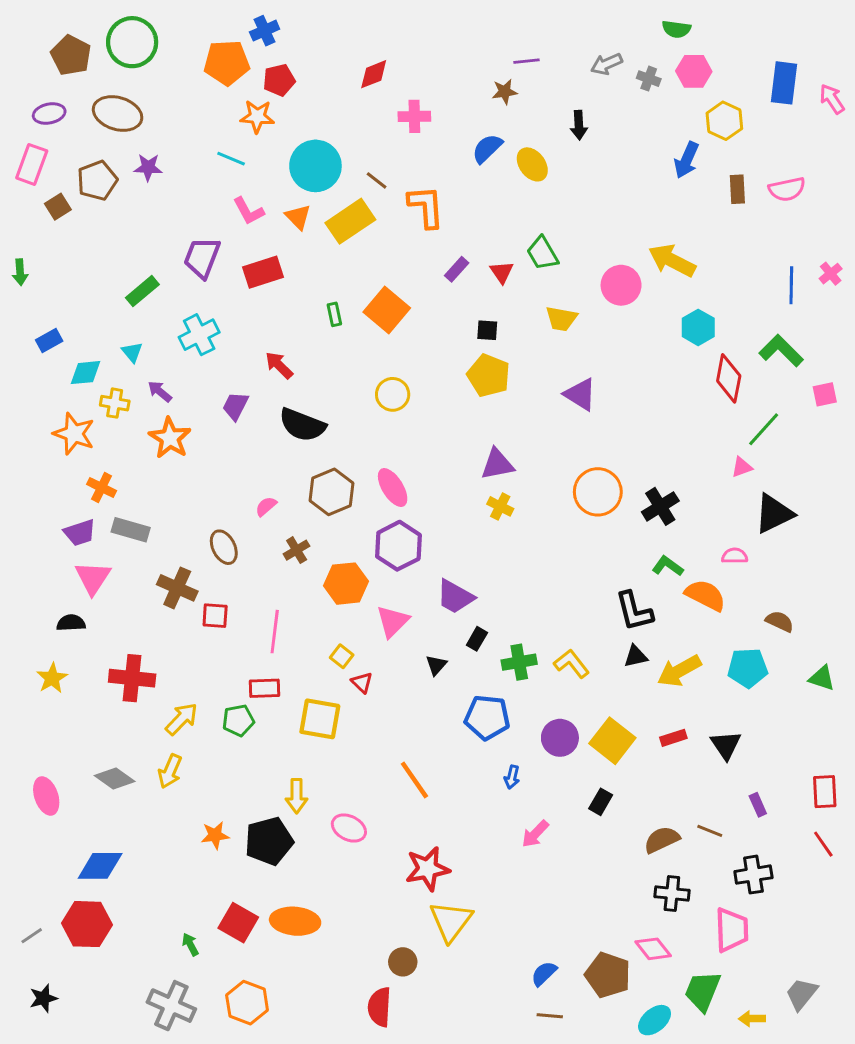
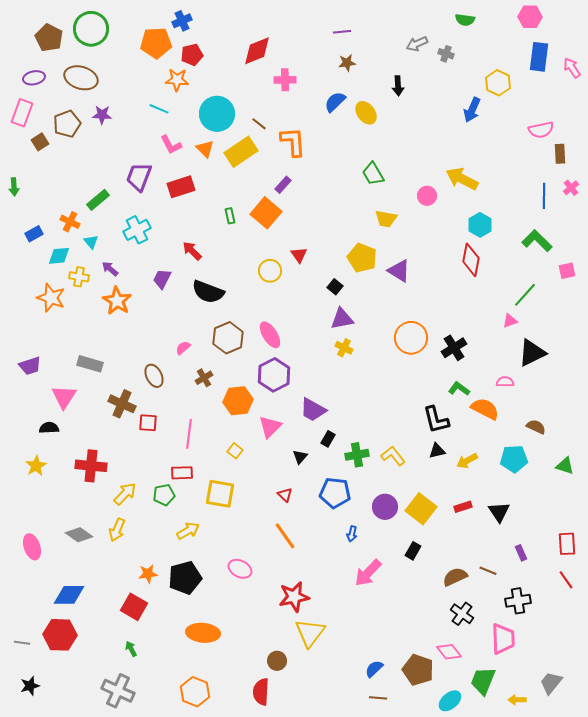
purple line: (526, 61) -> (342, 32), moved
pink hexagon: (694, 71) -> (530, 17), moved
red diamond: (374, 74) -> (257, 51), size x1.4
brown rectangle: (737, 189) -> (560, 154), moved
purple rectangle: (457, 269) -> (283, 185), moved
red triangle: (502, 272) -> (299, 255), moved
pink circle: (621, 285) -> (427, 196), size x0.7
black square: (487, 330) -> (335, 287), moved, turned 35
yellow pentagon: (489, 375) -> (362, 258), moved
red diamond: (729, 378) -> (471, 260), moved
orange cross: (102, 487) -> (70, 222), moved
purple trapezoid: (80, 533) -> (30, 366), moved
yellow arrow: (679, 671) -> (467, 461), size x0.7
red triangle: (362, 682) -> (285, 495), moved
yellow arrow: (297, 796) -> (188, 531), moved, turned -120
pink arrow: (535, 834) -> (368, 573), size x1.4
black cross: (672, 893) -> (462, 614), turned 30
red square: (238, 923) -> (134, 607), moved
gray line: (32, 936) -> (22, 643), turned 42
orange hexagon: (247, 1003) -> (195, 692), moved

